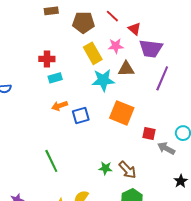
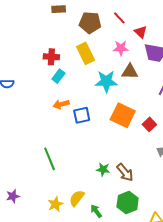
yellow rectangle: (93, 53) -> (86, 53), moved
cyan rectangle: (55, 78) -> (58, 76), turned -40
red square: (149, 134) -> (149, 124), moved, turned 32

